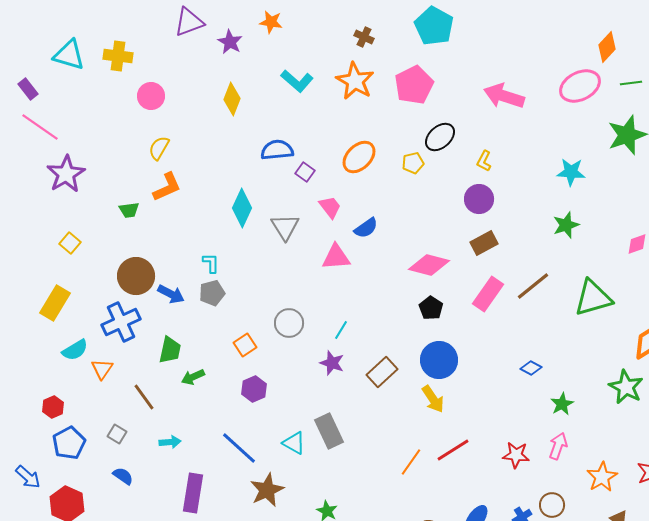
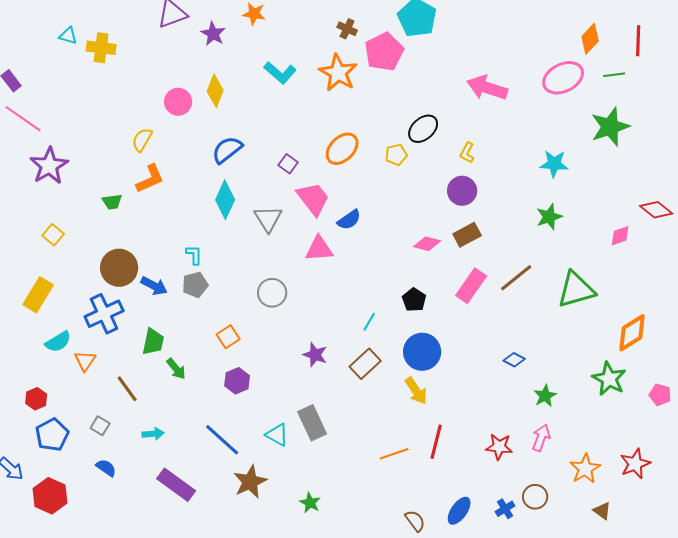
cyan triangle: (69, 55) -> (68, 36), moved, size x0.6
pink pentagon: (414, 85) -> (384, 52), moved
pink circle: (151, 96) -> (178, 102), moved
blue semicircle: (277, 150) -> (227, 150), moved, turned -32
pink trapezoid: (330, 207) -> (313, 199), size x1.5
pink diamond: (429, 265) -> (427, 244), moved, size x0.7
gray circle: (289, 323) -> (272, 293), moved
cyan line: (341, 330) -> (369, 322), moved
green arrow: (193, 377) -> (176, 369), turned -105
red line: (453, 450) -> (436, 442), turned -44
orange line: (411, 462) -> (394, 454), turned 36
purple rectangle: (193, 493) -> (176, 485), turned -63

